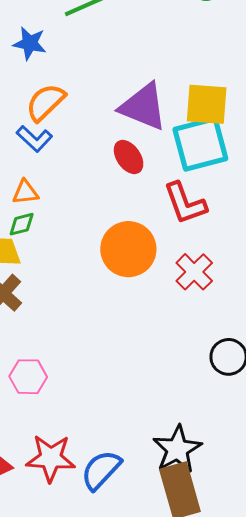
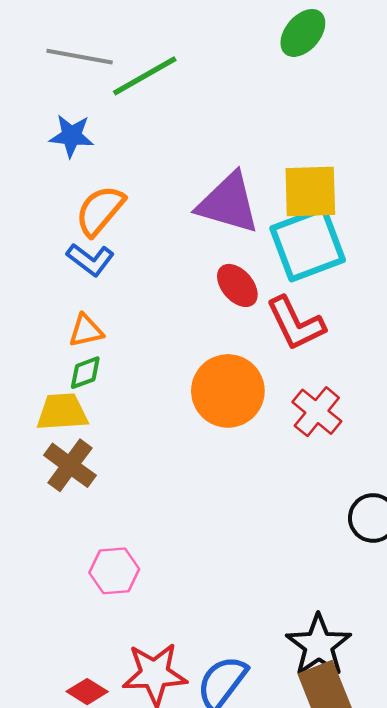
red ellipse: (129, 157) -> (237, 285), moved

